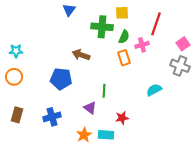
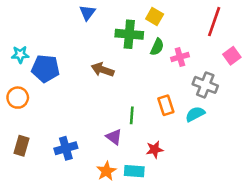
yellow square: (122, 13) -> (155, 16), turned 32
red line: (156, 24) -> (214, 22), moved
cyan star: (16, 51) -> (20, 54), moved
orange rectangle: (124, 58) -> (166, 105), moved
gray cross: (180, 66) -> (205, 85), moved
blue pentagon: (61, 79) -> (46, 68), moved

